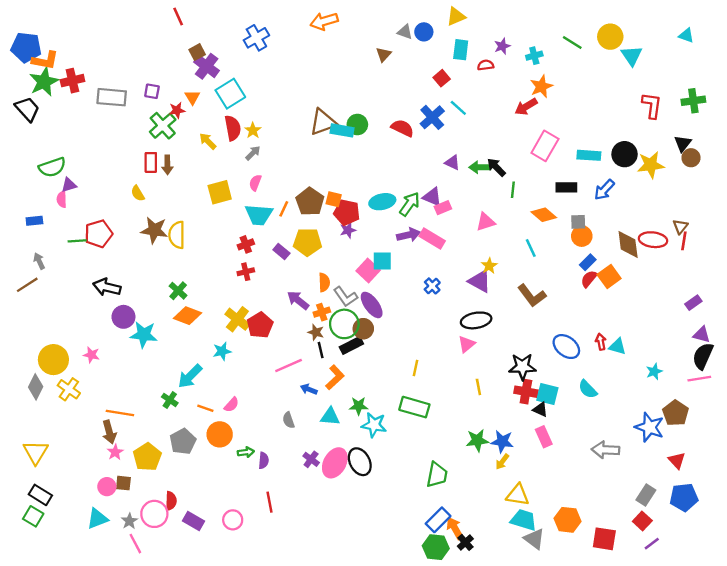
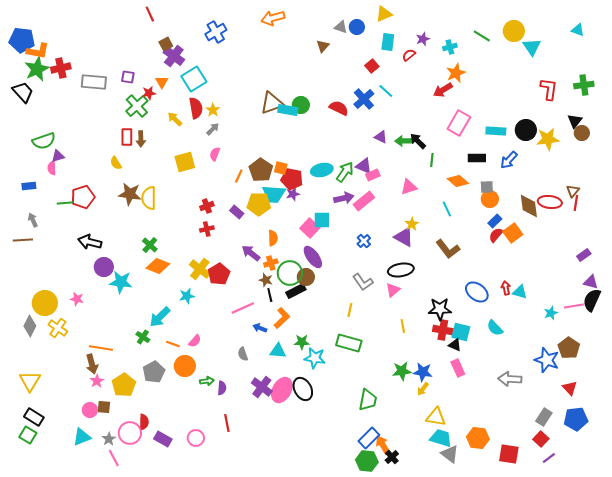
red semicircle: (486, 65) -> (409, 55), turned -32
cyan trapezoid: (259, 215) -> (274, 194), moved
pink rectangle: (432, 238) -> (364, 201), turned -70
brown line: (27, 285) -> (23, 240), turned 30
gray L-shape: (346, 297) -> (363, 282), moved
pink line: (699, 379) -> (574, 306), moved
purple cross: (311, 459) -> (262, 387), size x1.5

